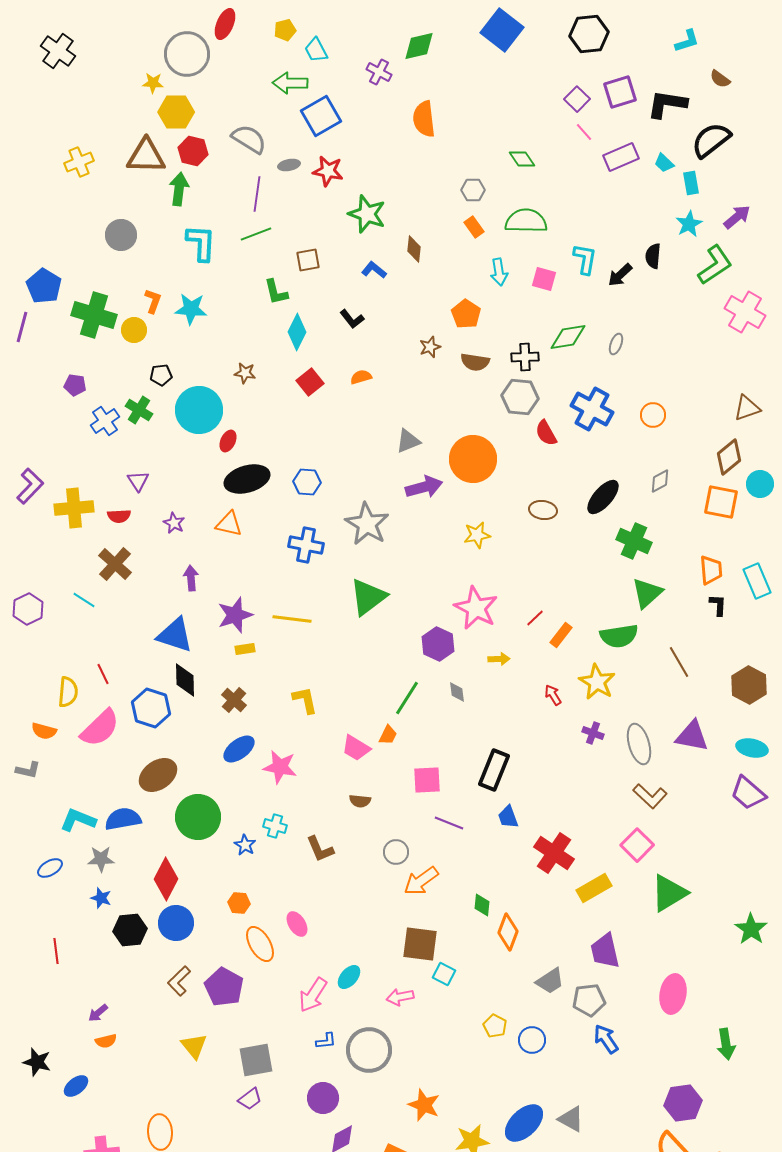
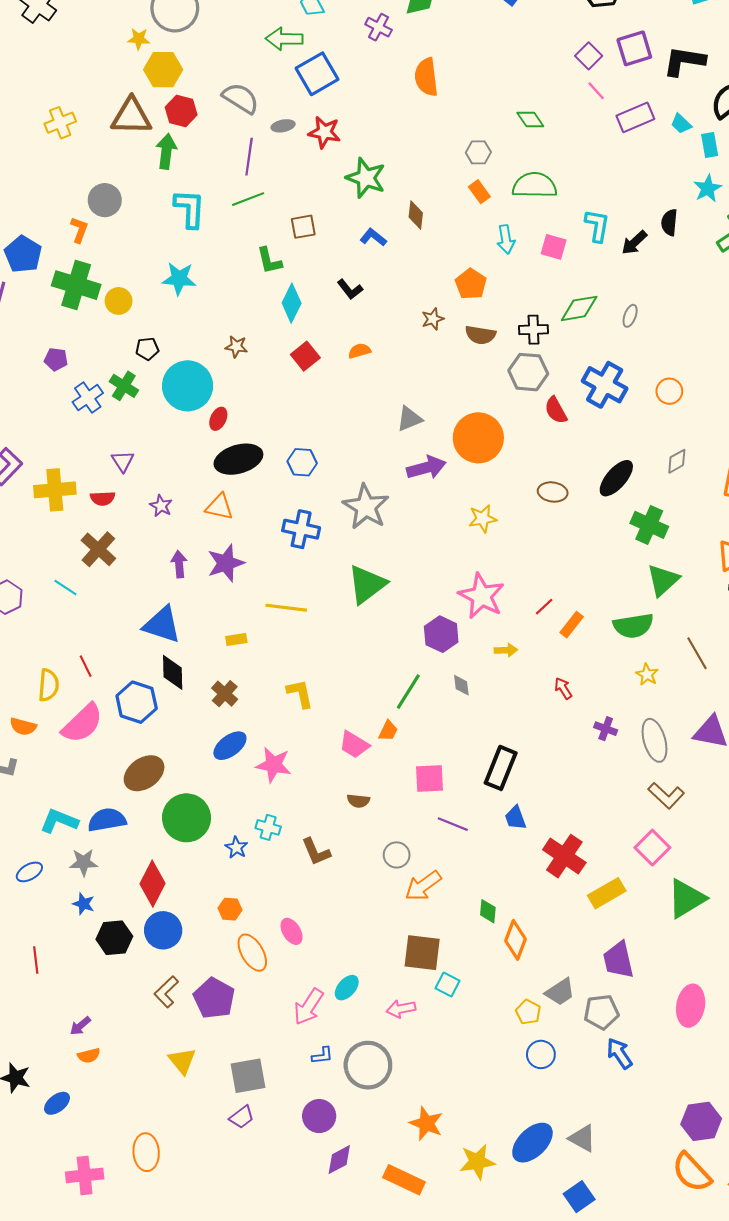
orange L-shape: (153, 301) -> (79, 230), moved
purple star: (235, 615) -> (226, 563), moved
yellow star: (597, 682) -> (647, 675), moved, size x0.6
yellow pentagon: (495, 1026) -> (528, 1012), moved

